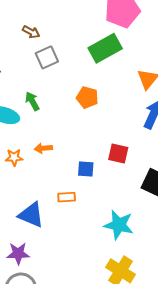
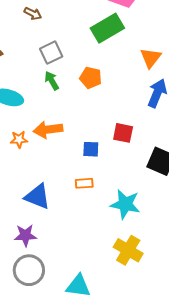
gray square: (47, 57) -> (51, 53), moved
green arrow: (32, 101) -> (52, 81), moved
orange arrow: (43, 148) -> (48, 130), size x1.6
orange rectangle: (67, 197) -> (84, 183), moved

